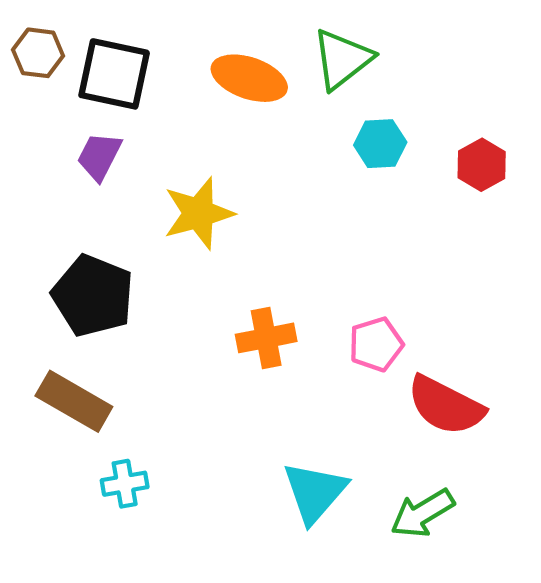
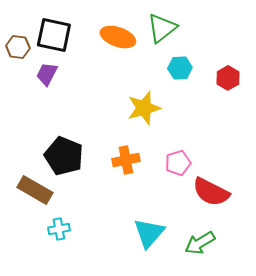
brown hexagon: (38, 53) -> (18, 47), moved
yellow star: (199, 213) -> (144, 108), moved
black pentagon: (93, 296) -> (64, 156), moved

